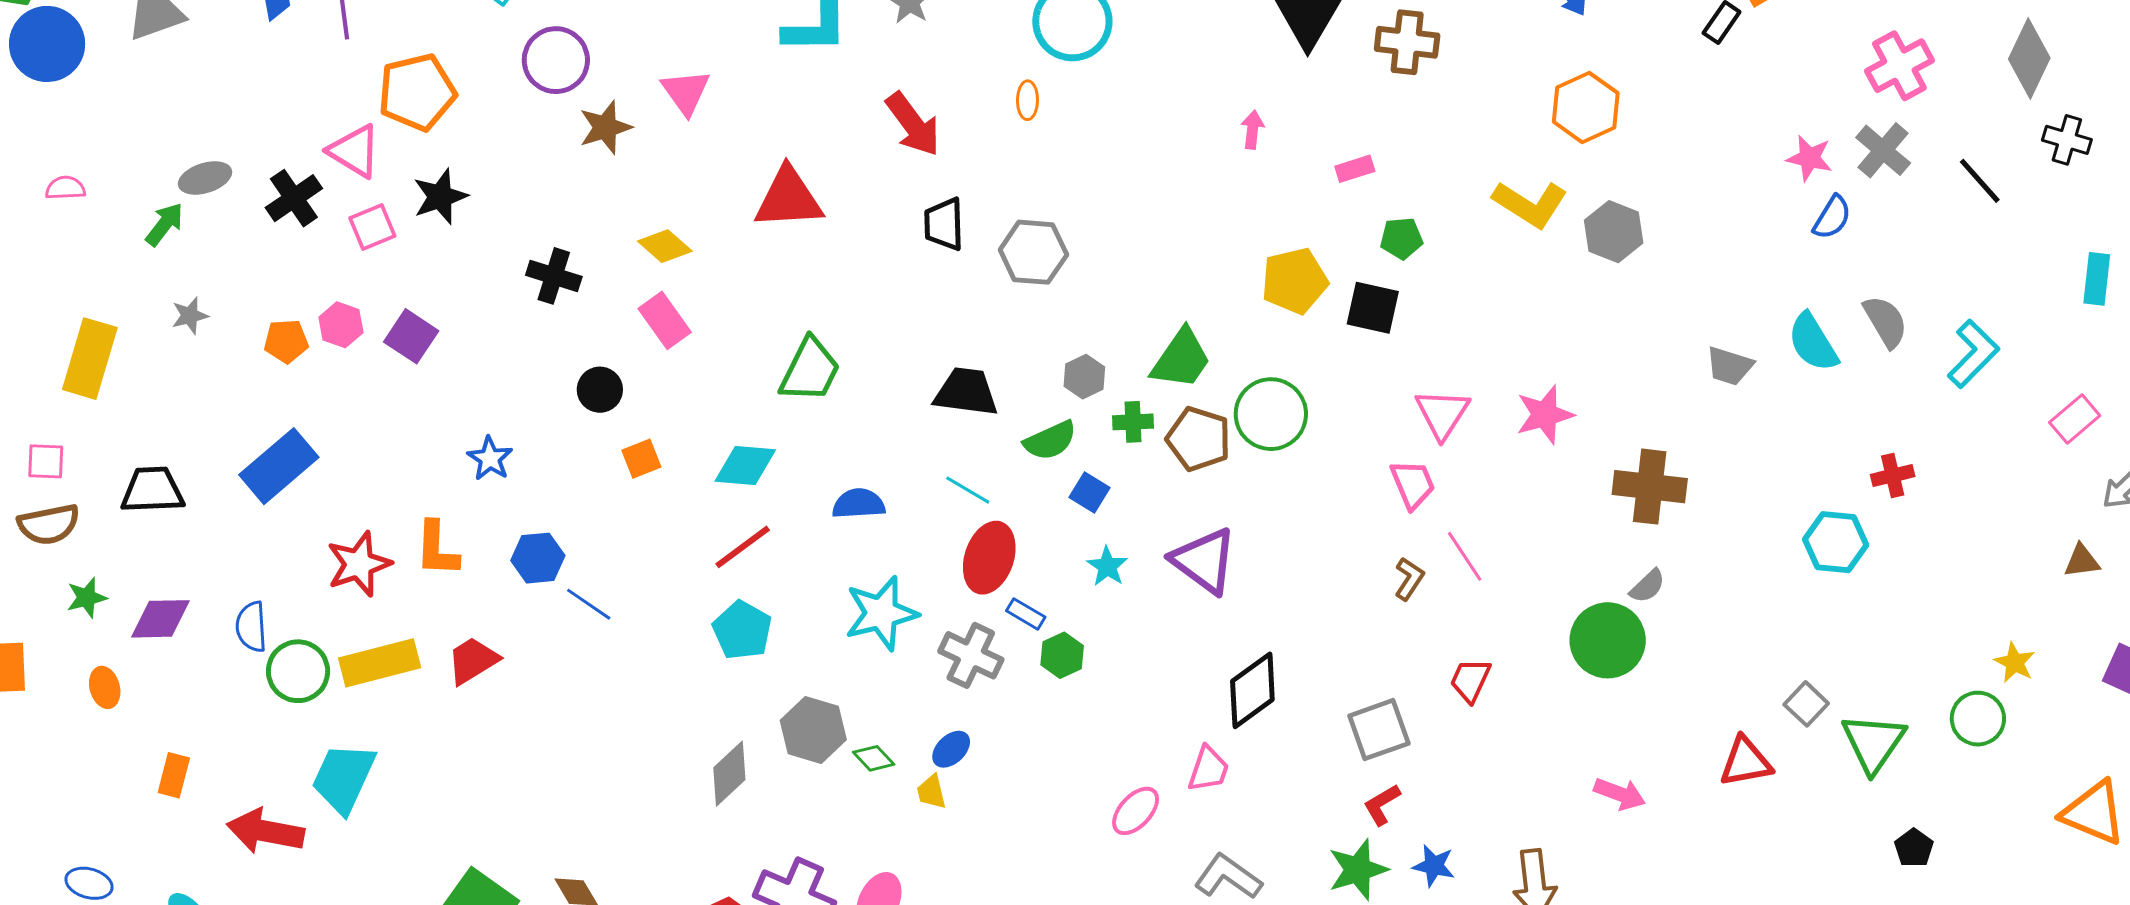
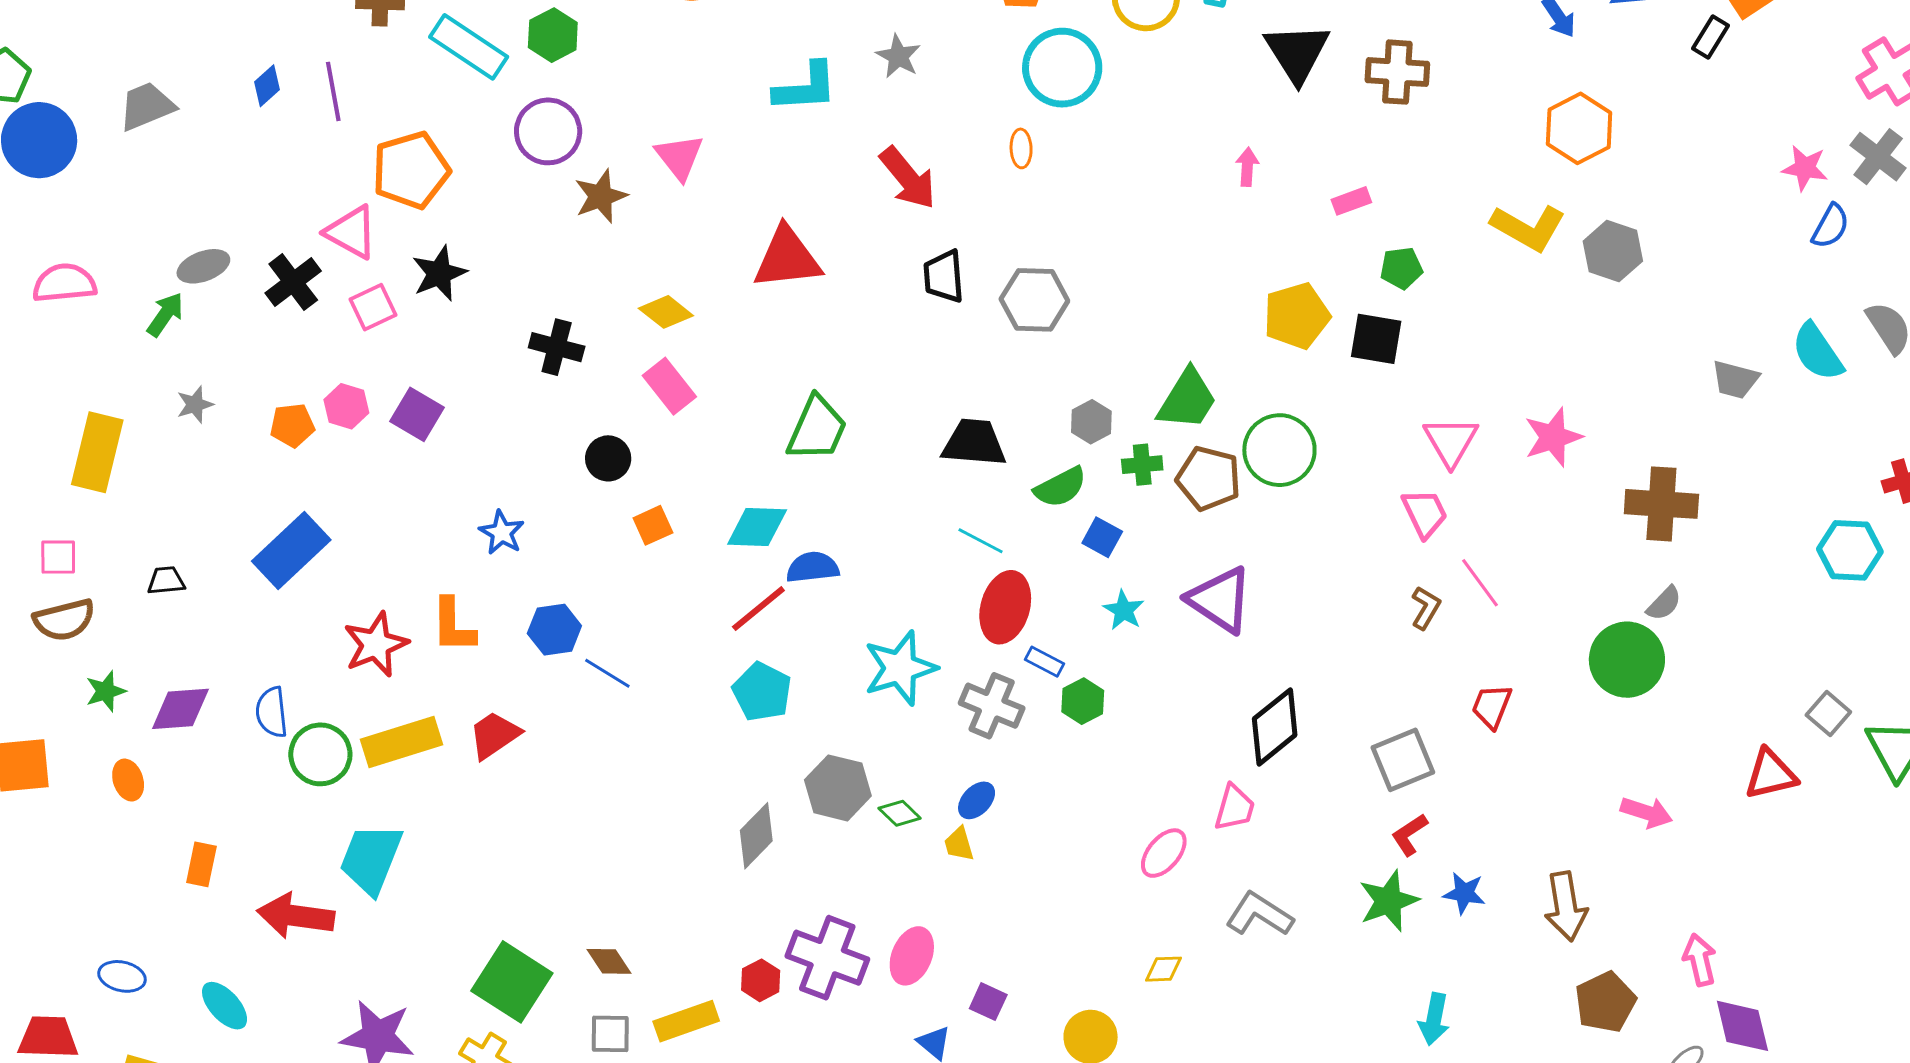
pink semicircle: (65, 188) -> (64, 283), size x1.6
black trapezoid: (152, 490) -> (166, 581), size x0.6
blue semicircle: (859, 504) -> (813, 567), moved

